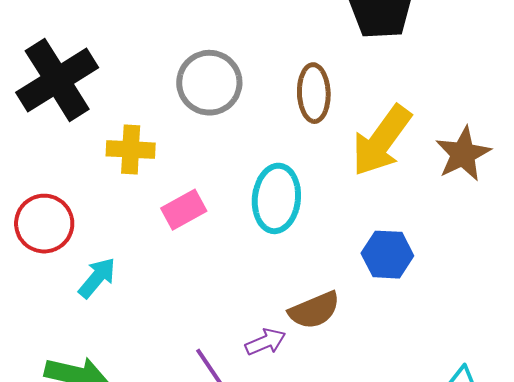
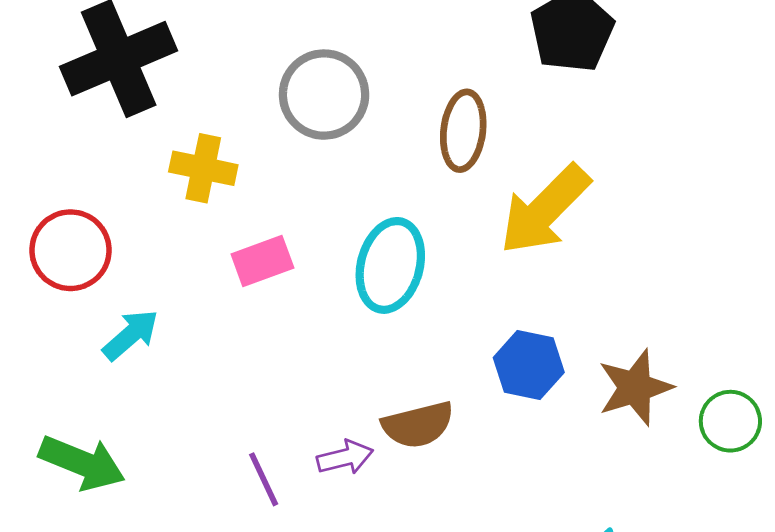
brown star: (463, 154) -> (635, 388), moved

